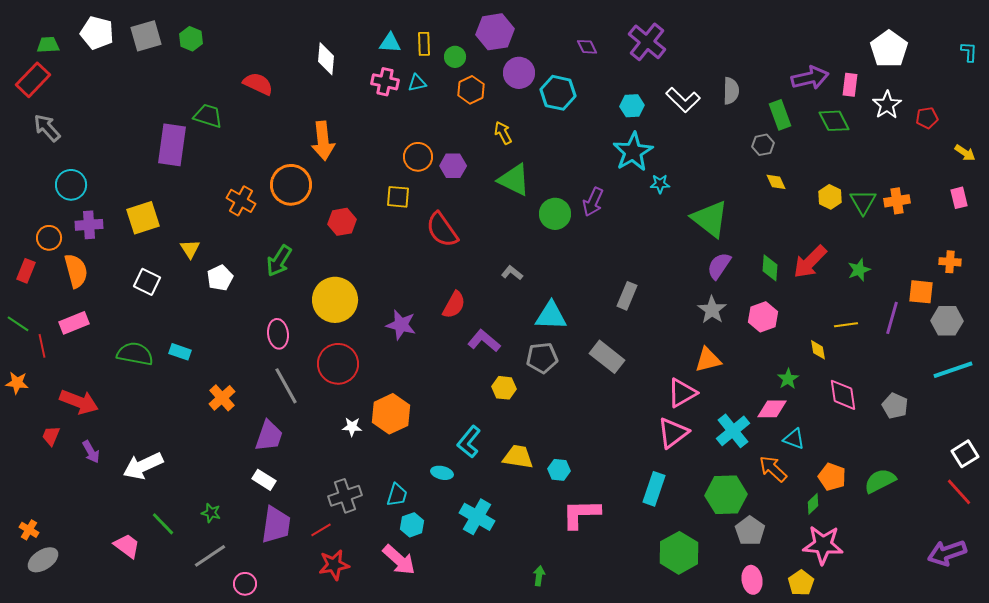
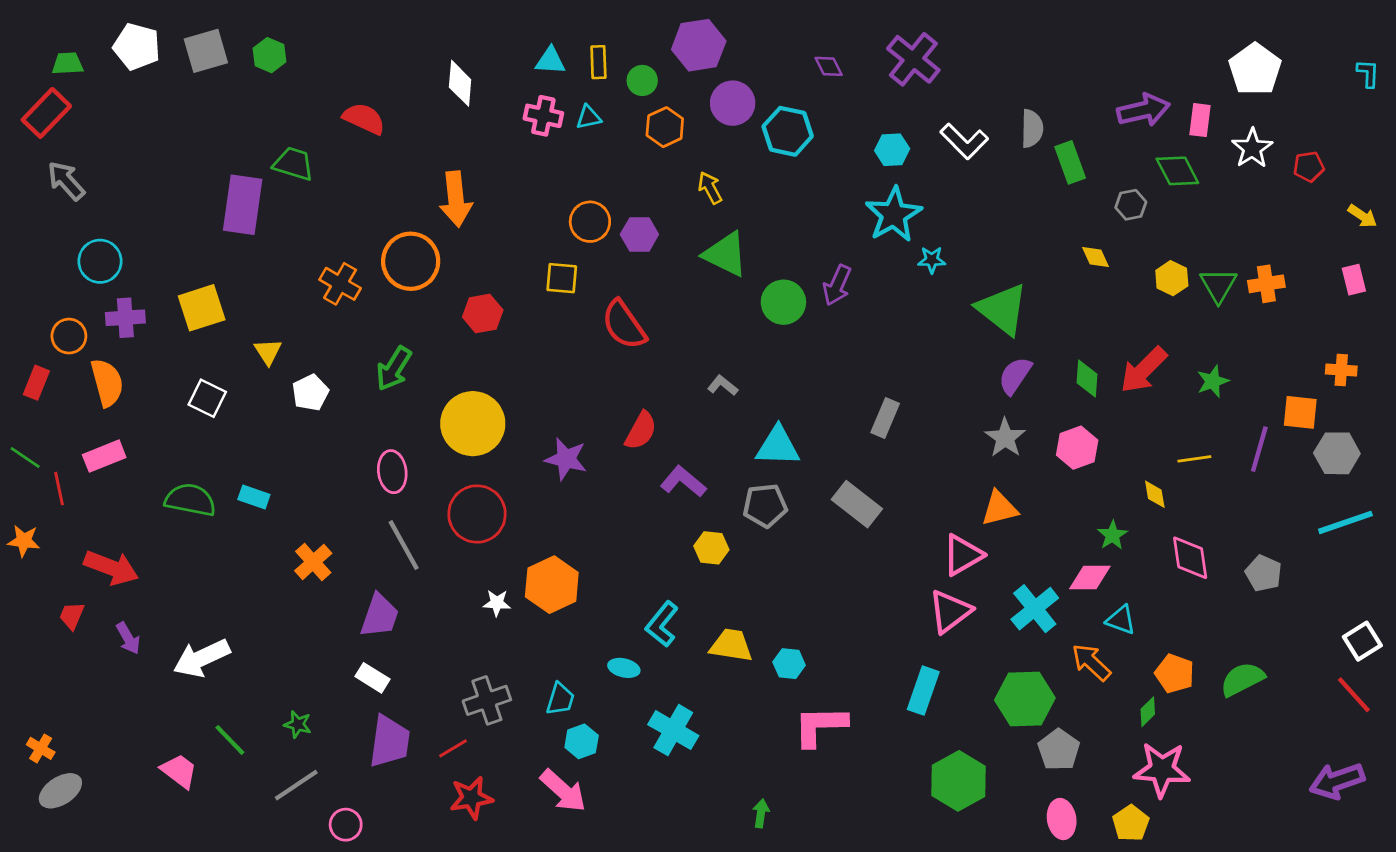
green rectangle: (780, 115) -> (1070, 162), moved
gray hexagon: (763, 145) -> (1131, 205), moved

